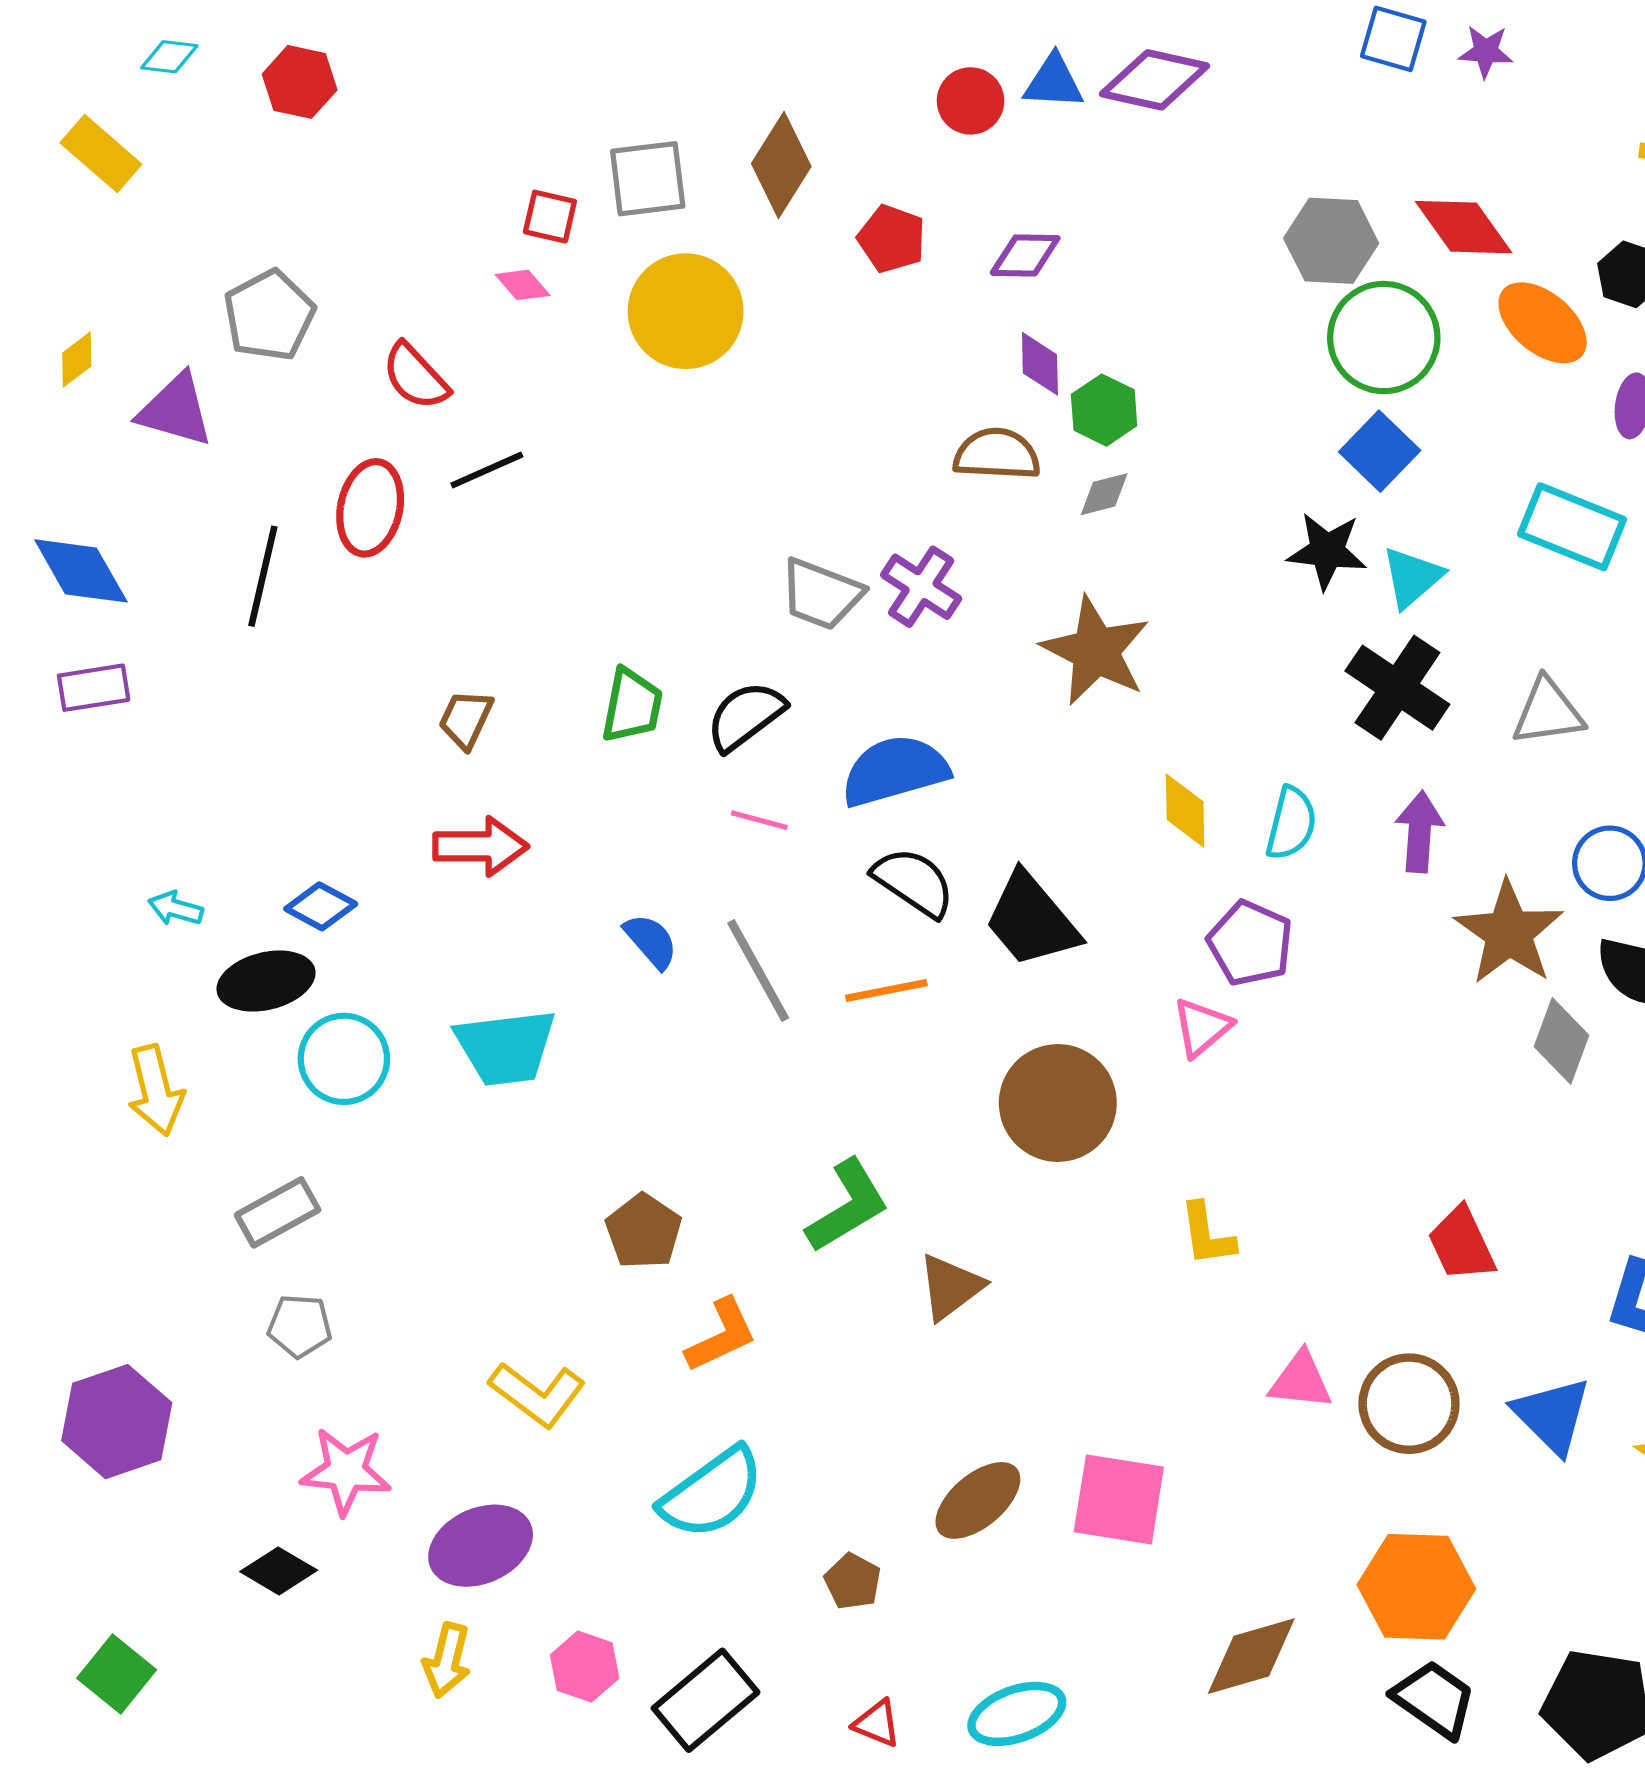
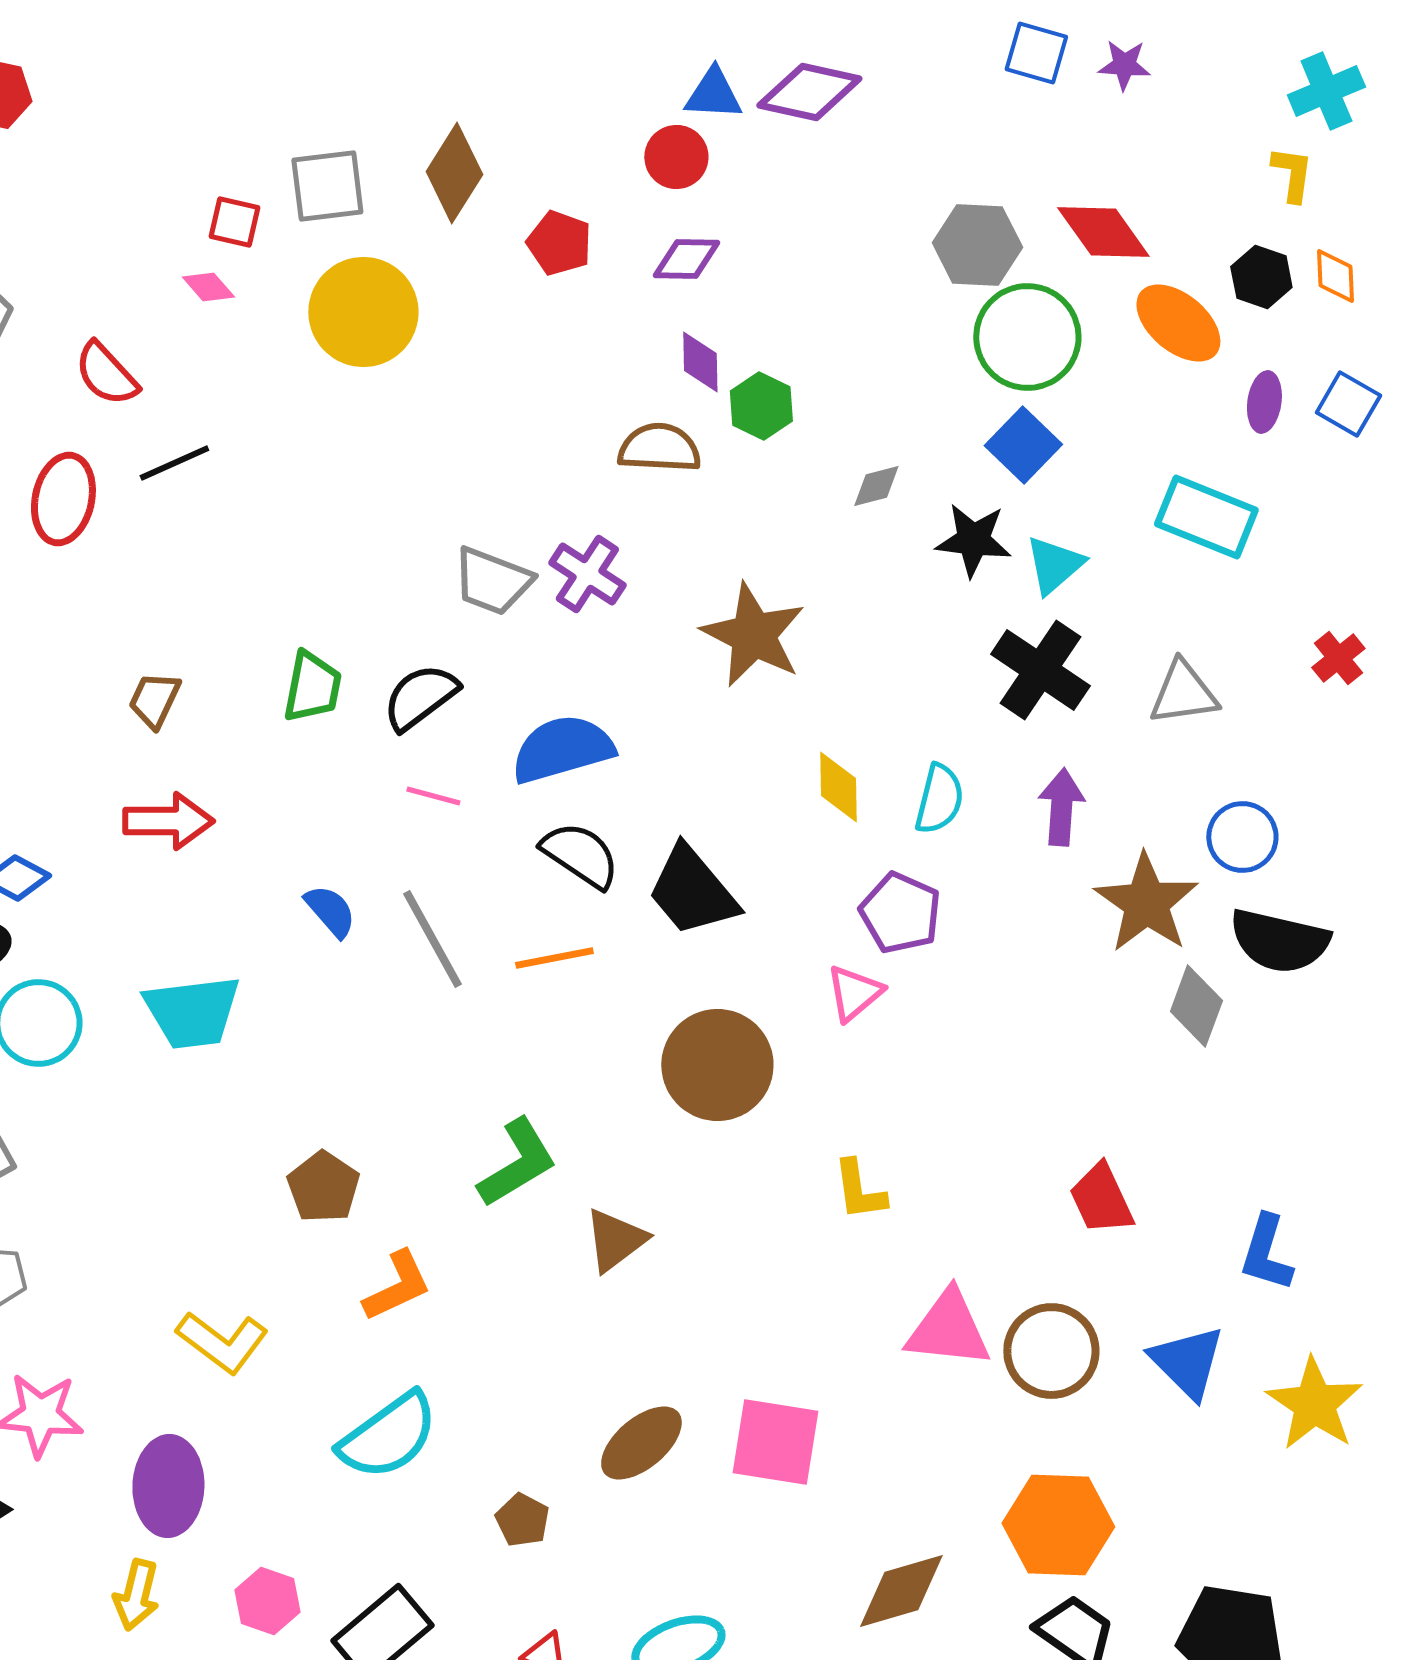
red circle: (971, 101) -> (676, 157), moved
gray diamond: (1104, 494) -> (876, 486), moved
pink triangle: (1301, 1381) -> (948, 1329), size x1.4
purple ellipse: (481, 1546) -> (168, 1486), turned -64

